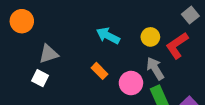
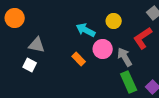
yellow circle: (150, 37) -> (114, 21), moved
gray triangle: (49, 54) -> (37, 45), turned 30
pink circle: (131, 83) -> (103, 49), moved

